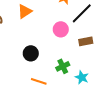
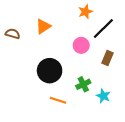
brown rectangle: (86, 41) -> (108, 58), turned -56
black circle: (31, 53) -> (50, 71), size x1.5

